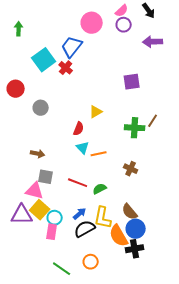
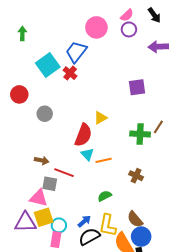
red semicircle: (79, 129) -> (83, 135), size x1.6
red line: (78, 183) -> (64, 173), moved
yellow square: (40, 210) -> (44, 217), turned 30

